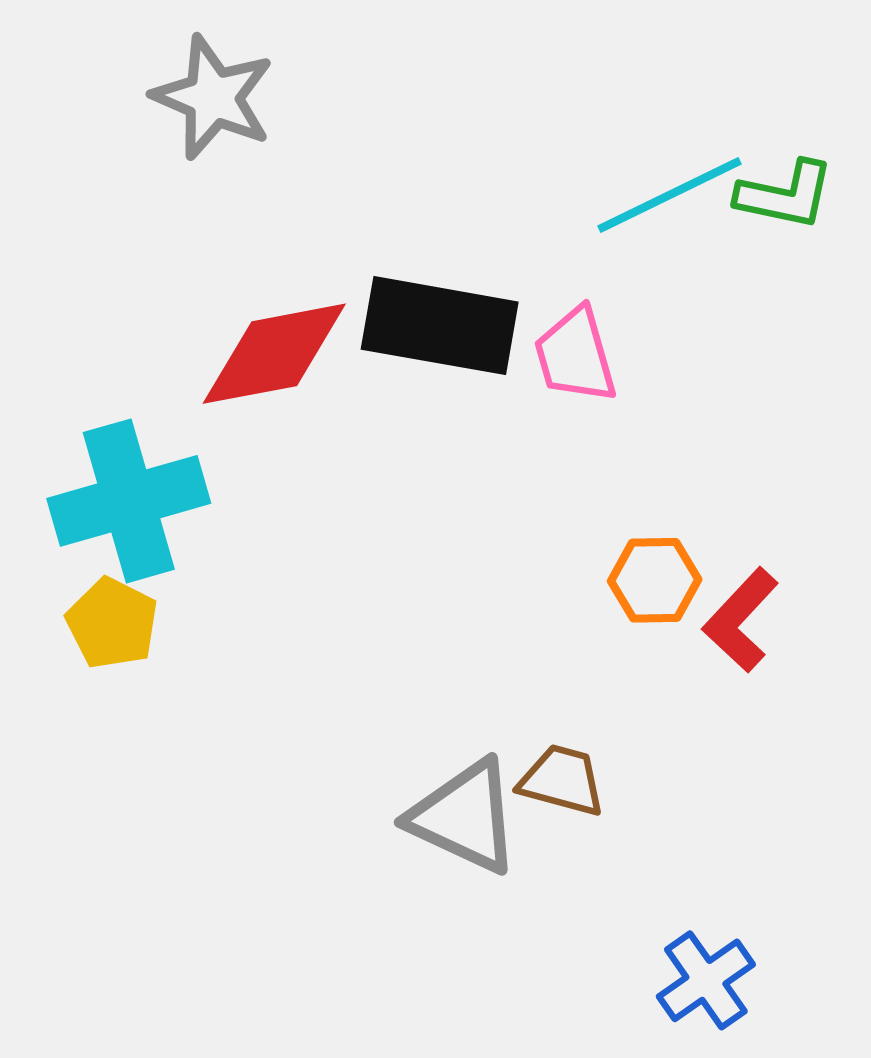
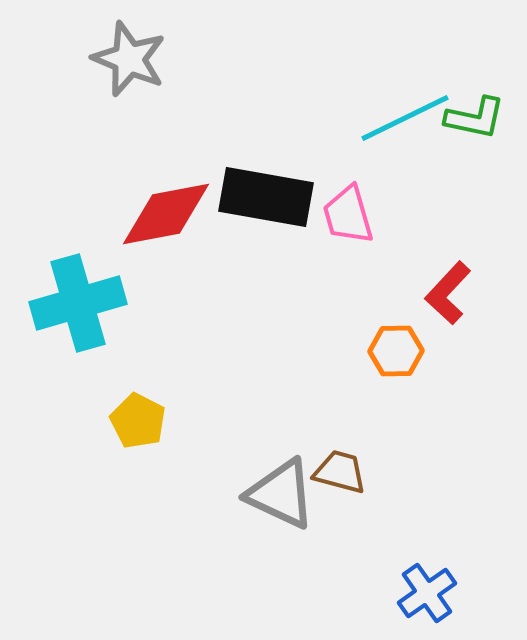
red L-shape: (741, 620) -> (448, 293), moved
yellow pentagon: (112, 623) -> (138, 421), moved

